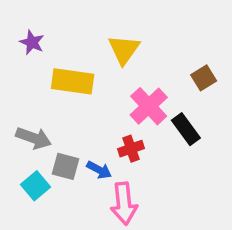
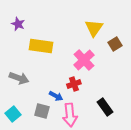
yellow triangle: (124, 50) -> (94, 28), moved
black rectangle: (186, 129) -> (105, 107), moved
gray square: (65, 166) -> (42, 111), moved
cyan square: (35, 186) -> (13, 114), moved

